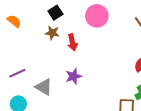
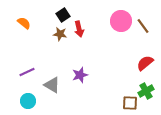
pink circle: (97, 16) -> (121, 21), moved
red arrow: (72, 42) -> (79, 29), moved

